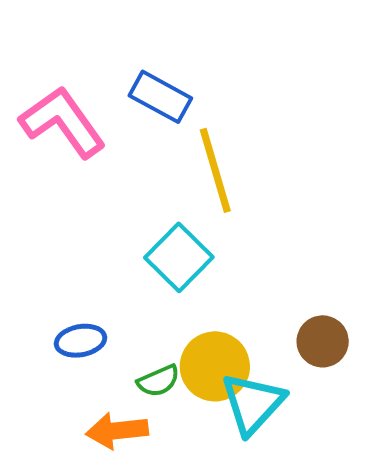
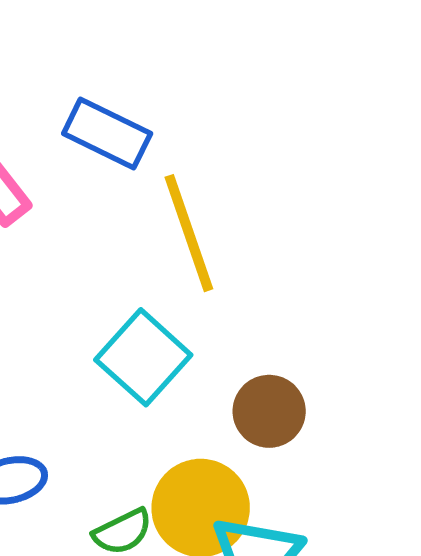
brown circle: (323, 341) -> (269, 411), moved

